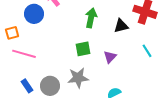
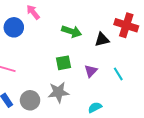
green arrow: (91, 18) -> (72, 31), turned 96
cyan line: (147, 51) -> (118, 74), moved

